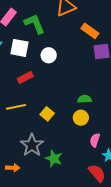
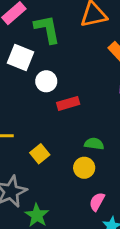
white circle: (49, 55) -> (46, 81), moved
red rectangle: (25, 77) -> (68, 103), moved

